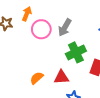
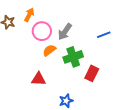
red triangle: (61, 77) -> (39, 79), moved
orange semicircle: (37, 78) -> (49, 50), moved

